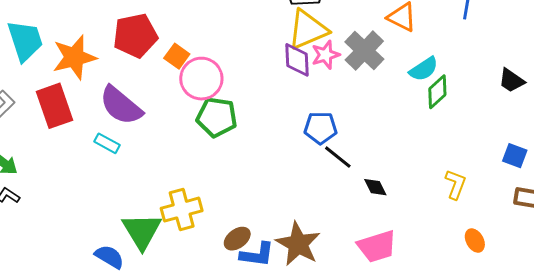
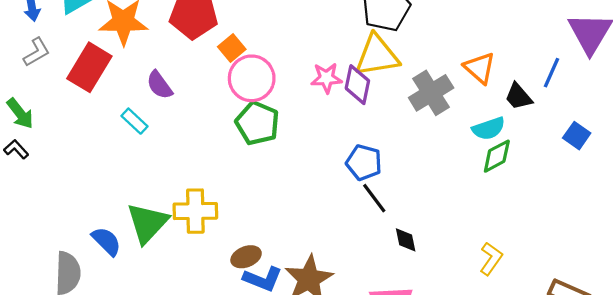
pink star: (326, 55) -> (326, 78), moved
black trapezoid: (511, 81) -> (518, 97), moved
red rectangle: (55, 106) -> (89, 67), turned 36
purple semicircle: (121, 106) -> (159, 85), size x0.6
blue square: (515, 156) -> (577, 136), moved

